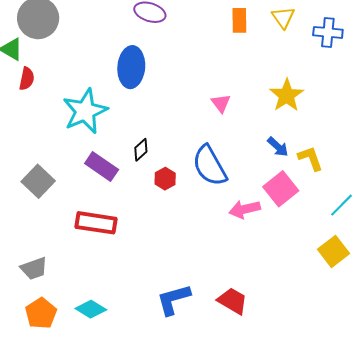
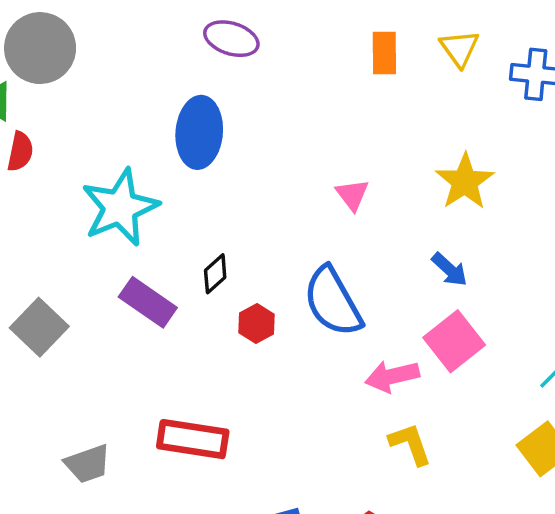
yellow L-shape: (310, 158) -> (410, 444), moved
red rectangle: (96, 223) -> (193, 439), moved
gray trapezoid: (34, 269) -> (88, 464), moved

